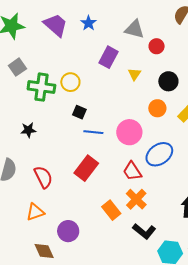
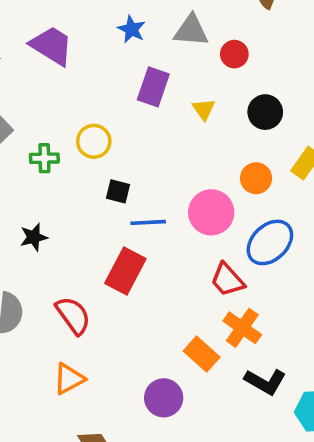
blue star: (89, 23) -> (132, 29), moved
green cross: (41, 87) -> (44, 158), size x0.6
orange circle: (157, 108) -> (256, 178), moved
red rectangle: (86, 168) -> (125, 271), moved
purple circle: (68, 231) -> (164, 398), moved

